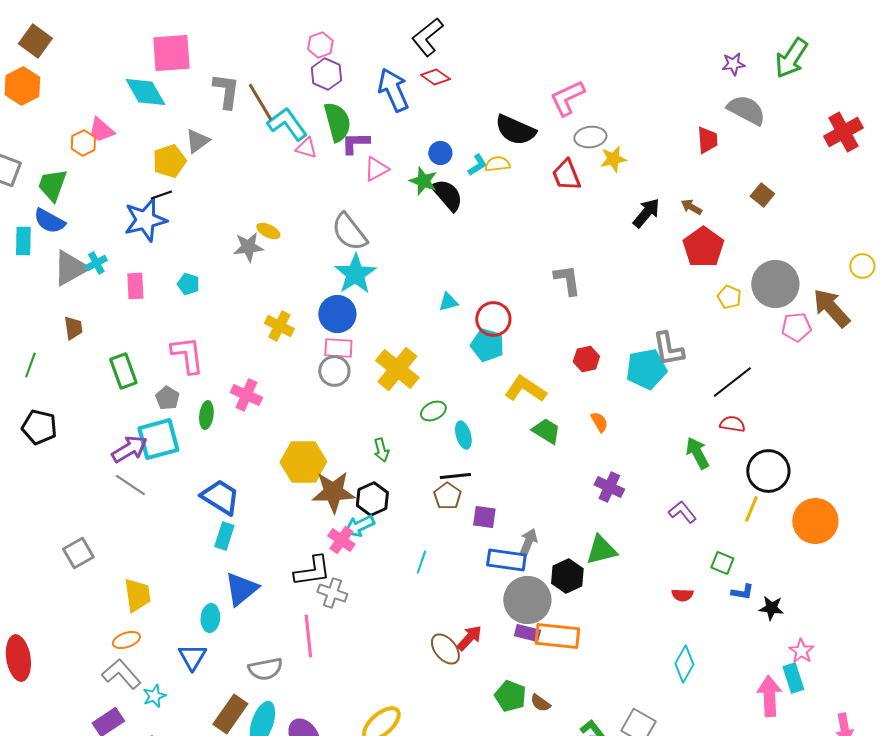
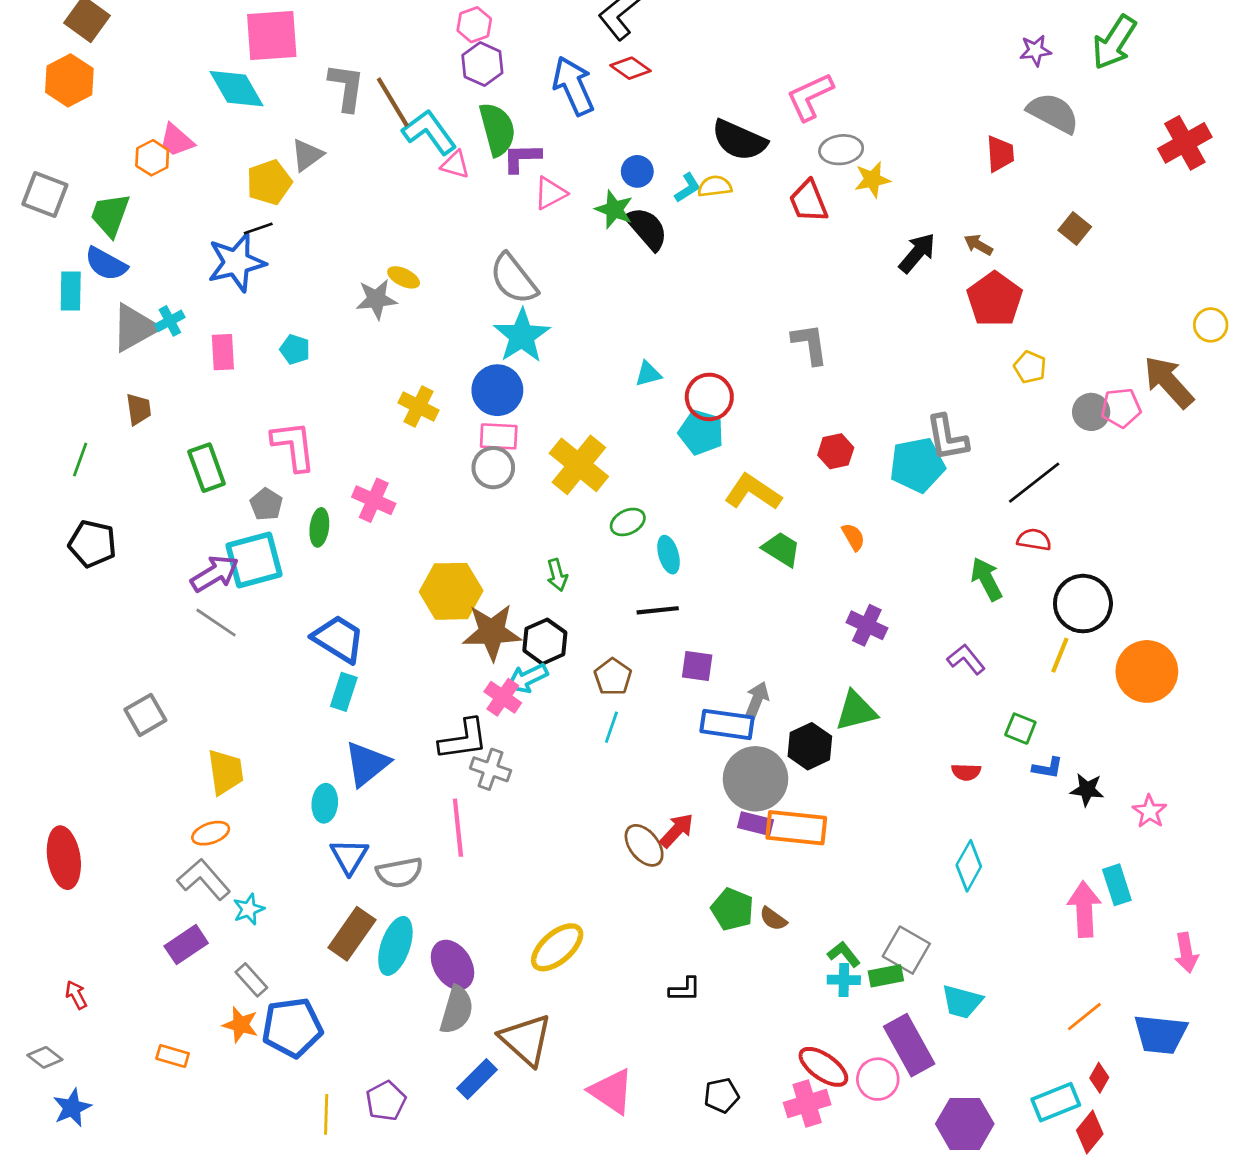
gray circle: (775, 284) -> (1091, 412), moved, size x0.6
brown pentagon: (447, 496) -> (613, 677), moved
pink star: (801, 651) -> (1150, 811), moved
blue triangle: (192, 657) -> (349, 856), moved

